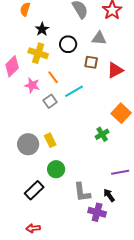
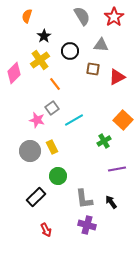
yellow cross: (38, 53) -> (40, 60), turned 36
pink star: (32, 85) -> (37, 120), moved
cyan line: (74, 91) -> (74, 120), moved
purple line: (120, 172) -> (117, 169), moved
purple cross: (97, 212) -> (87, 225), moved
red arrow: (33, 228) -> (46, 230), moved, turned -112

